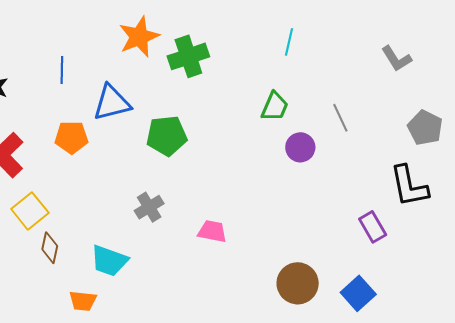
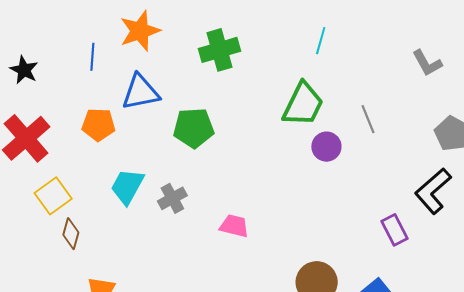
orange star: (139, 37) -> (140, 31), moved
green trapezoid: (275, 106) -> (303, 104), size x1.5
black L-shape: (409, 186) -> (433, 191), turned 57
cyan trapezoid: (109, 261) -> (127, 186), moved, turned 96

